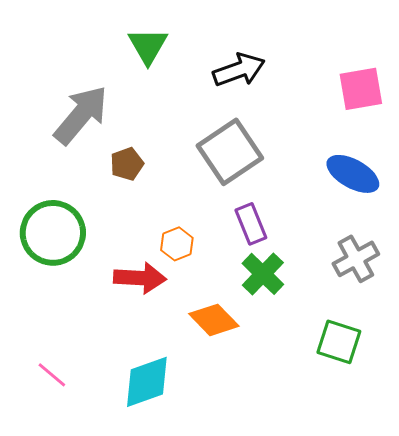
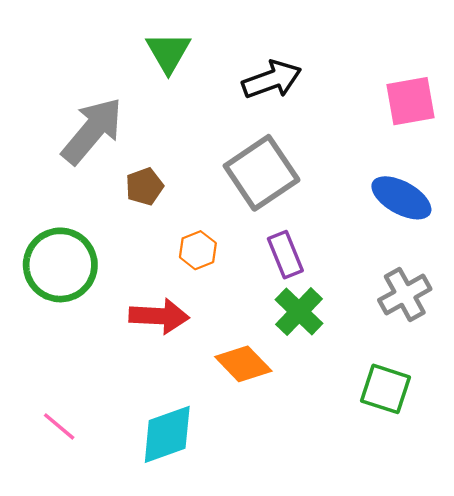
orange hexagon: (177, 244) -> (198, 250), moved

